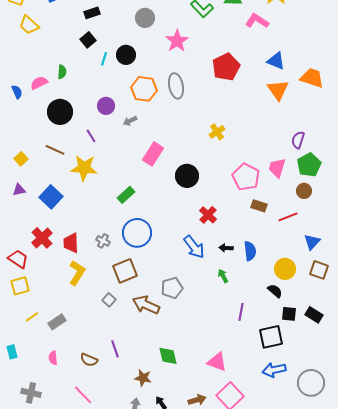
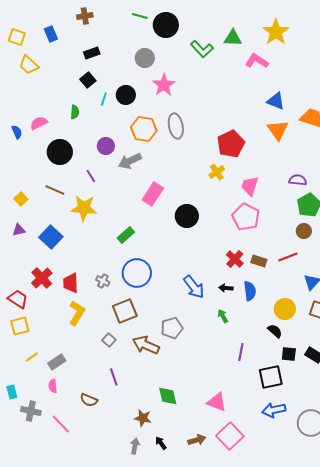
pink star: (177, 41) -> (164, 85), moved
red pentagon: (226, 67) -> (231, 144), moved
green semicircle: (62, 72) -> (75, 112), moved
gray arrow: (130, 121) -> (130, 161), size x1.6
purple semicircle: (298, 140) -> (298, 180), turned 78
pink trapezoid: (277, 168) -> (250, 186), moved
brown rectangle: (259, 206) -> (259, 261), moved
red cross: (208, 215) -> (235, 259), moved
purple line: (115, 349) -> (114, 377), moved
pink semicircle: (53, 358) -> (53, 386), moved
gray cross: (31, 393) -> (31, 411), moved
pink line: (83, 395) -> (61, 424), moved

